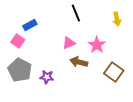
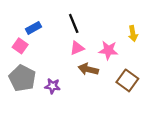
black line: (76, 13) -> (74, 23), moved
yellow arrow: (117, 19) -> (133, 34), moved
pink star: (97, 45) -> (108, 50), turned -30

